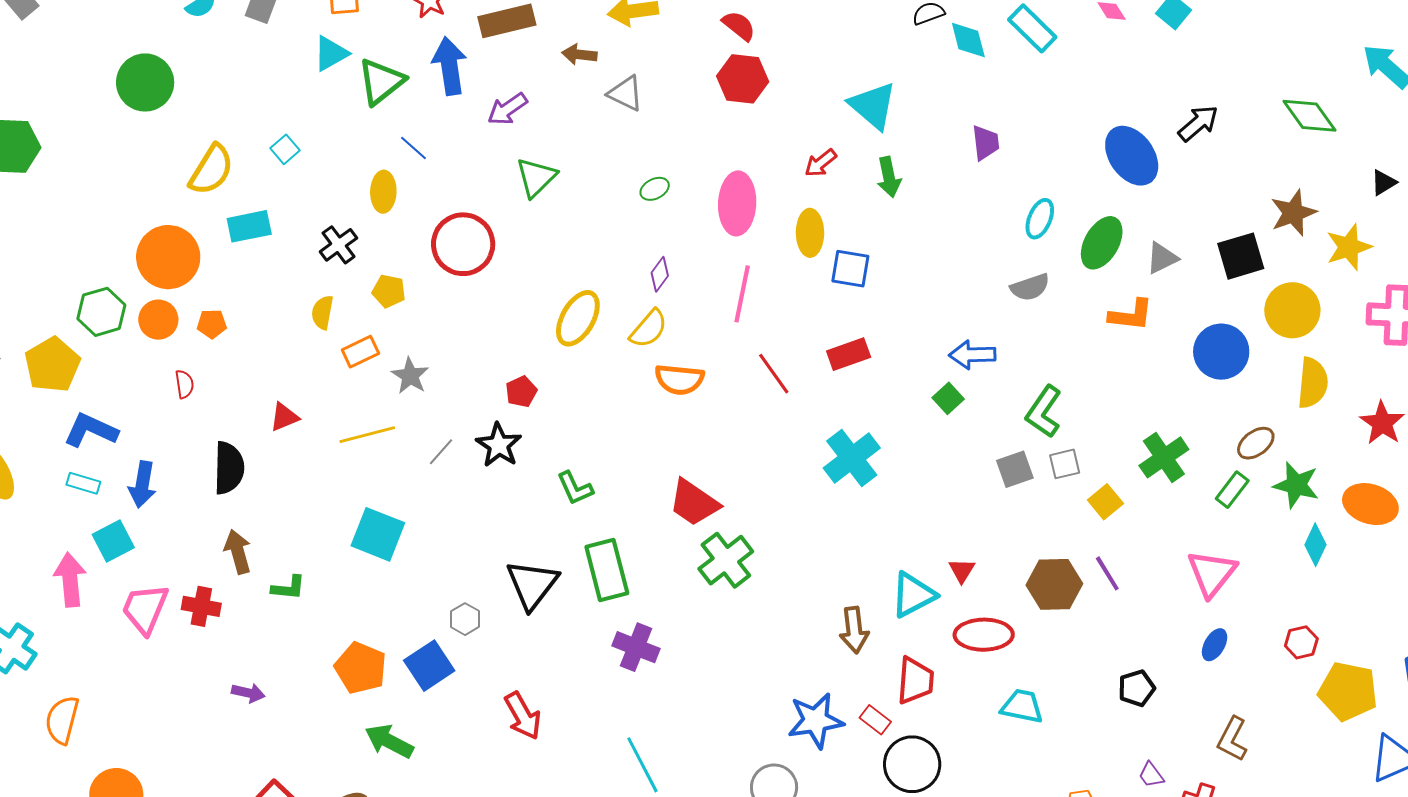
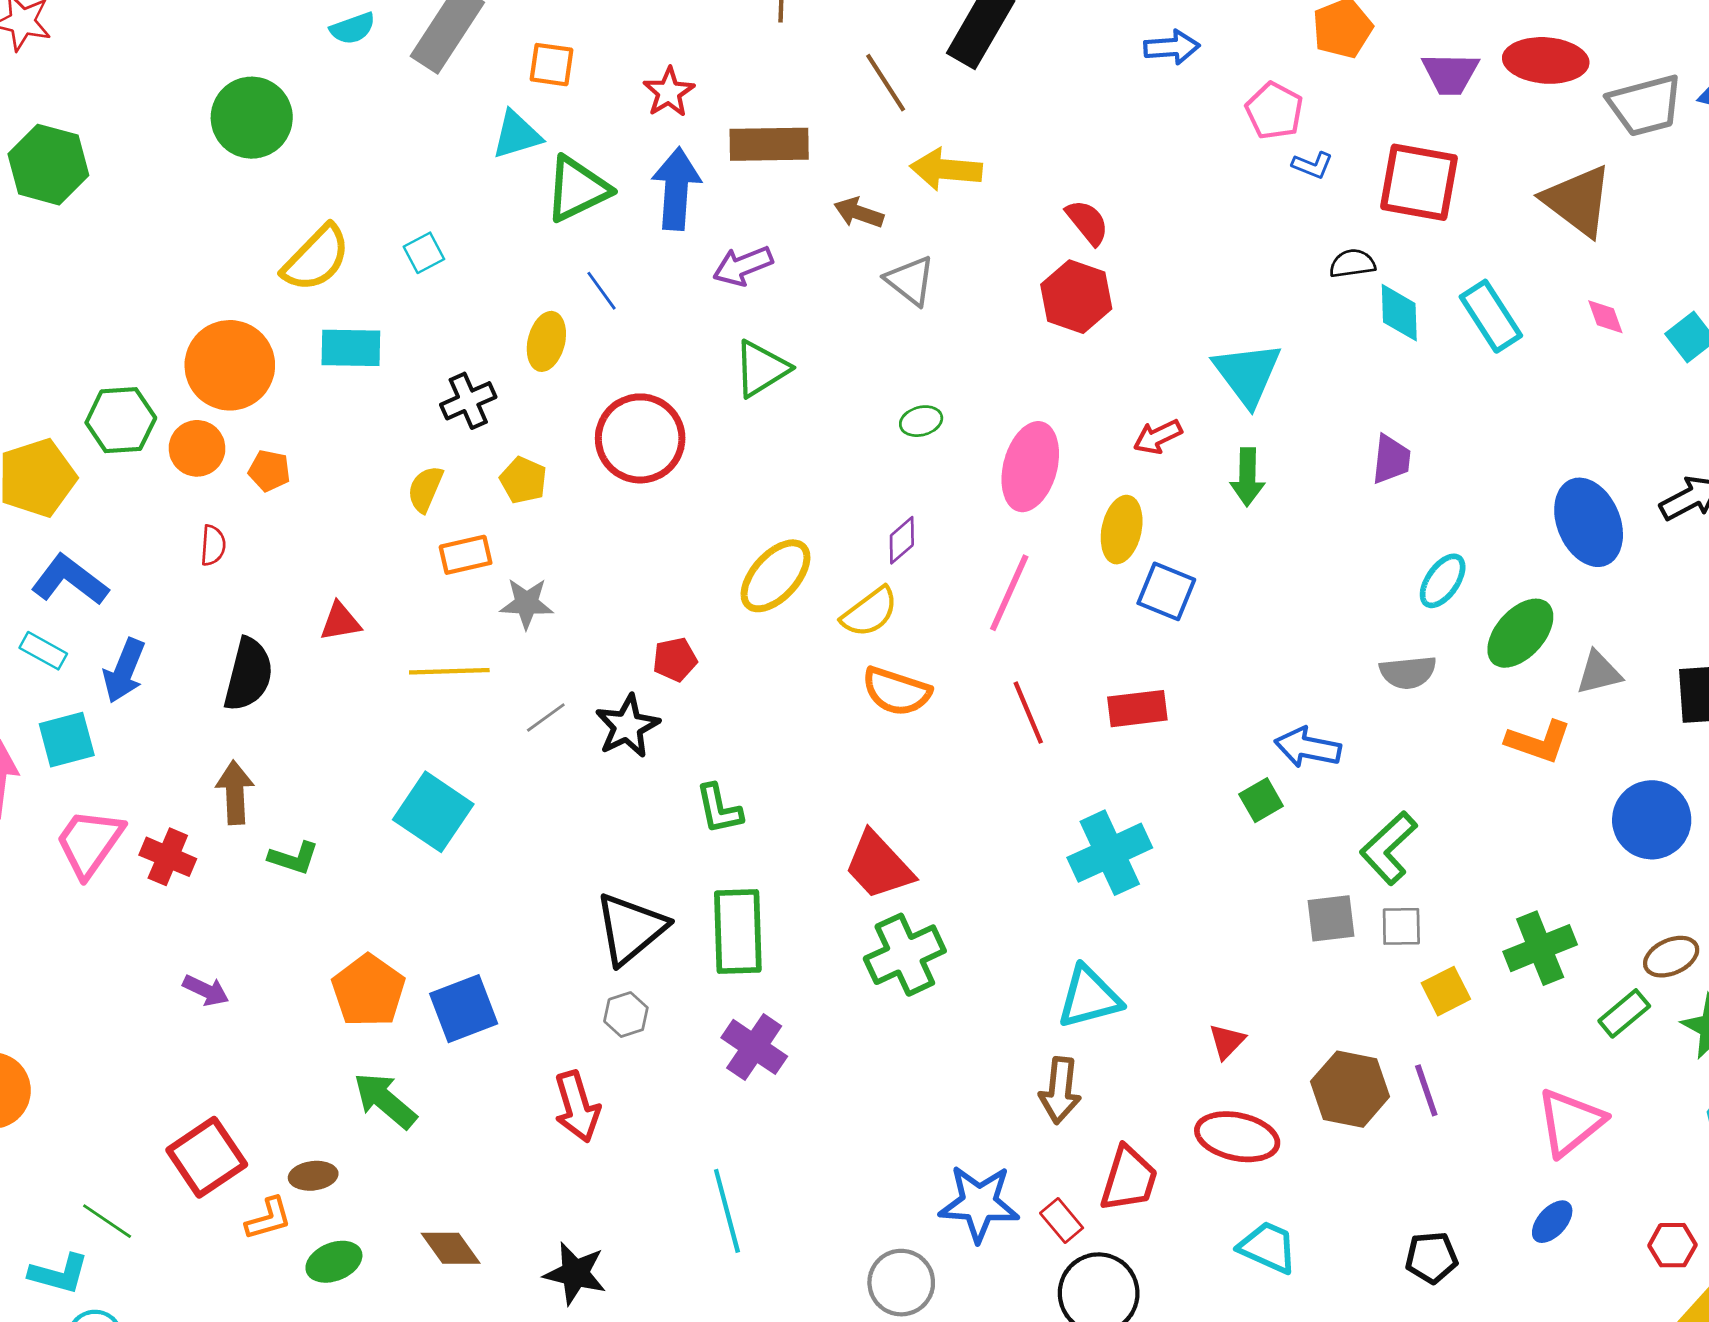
gray star: (410, 376) -> (527, 603), turned 30
cyan triangle: (913, 595) -> (1089, 997), moved
gray hexagon: (465, 619) -> (626, 1015), moved

